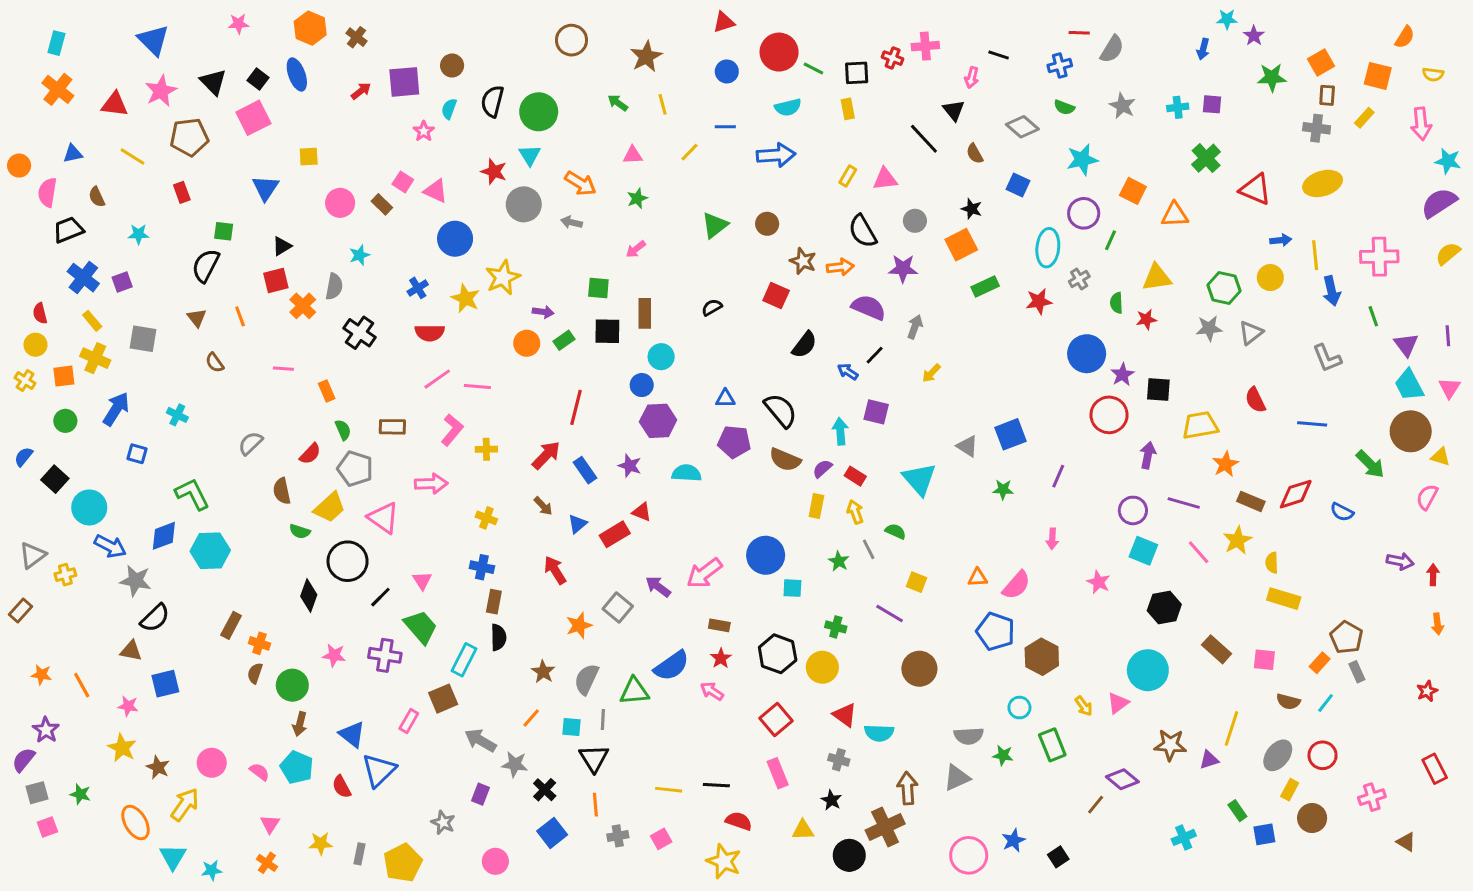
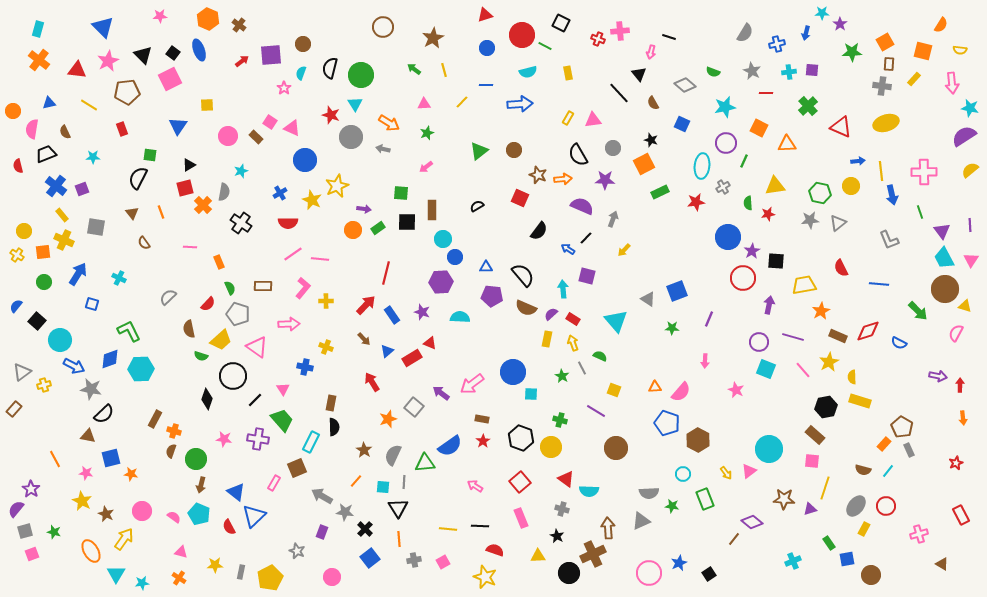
red line: (1079, 33) -> (766, 93), moved
blue cross: (1060, 66) -> (777, 44), moved
black square: (857, 73) -> (561, 23), moved, turned 30
red semicircle: (40, 313) -> (18, 166), moved
blue circle: (642, 385) -> (455, 257), moved
blue cross: (482, 567) -> (305, 367), moved
black hexagon: (1164, 608) -> (826, 407), moved
pink square: (1264, 660) -> (812, 461), moved
orange star: (41, 675) -> (131, 474), moved
pink arrow: (712, 691) -> (475, 486), moved
brown circle: (1312, 818) -> (871, 575), moved
pink triangle: (270, 824) -> (181, 552), turned -48

